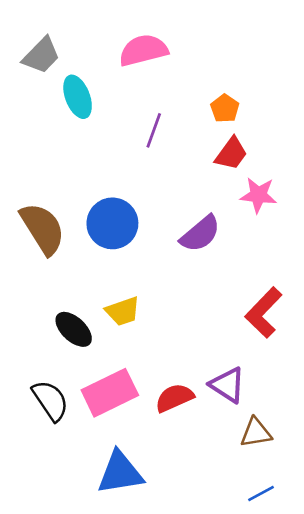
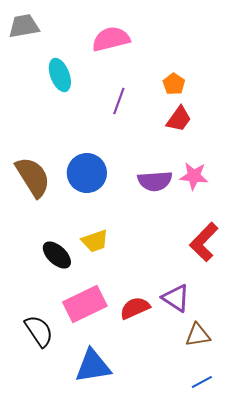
gray trapezoid: (41, 55) -> (24, 26), moved, turned -144
pink star: (258, 195) -> (194, 176), moved
purple semicircle: (200, 234) -> (155, 181), turned 36
black semicircle: (50, 400) -> (39, 331), moved

